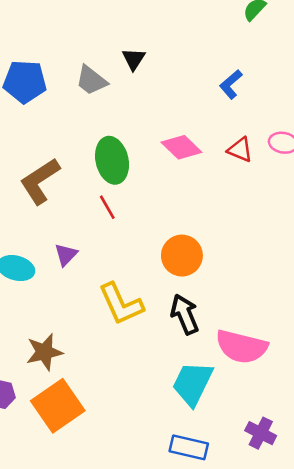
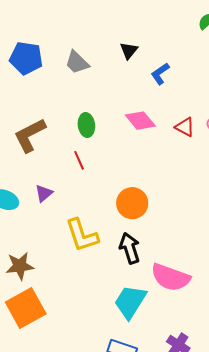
black triangle: (134, 59) -> (129, 51), moved
blue L-shape: (231, 84) -> (160, 74), moved
green ellipse: (112, 160) -> (86, 125), size x0.7

